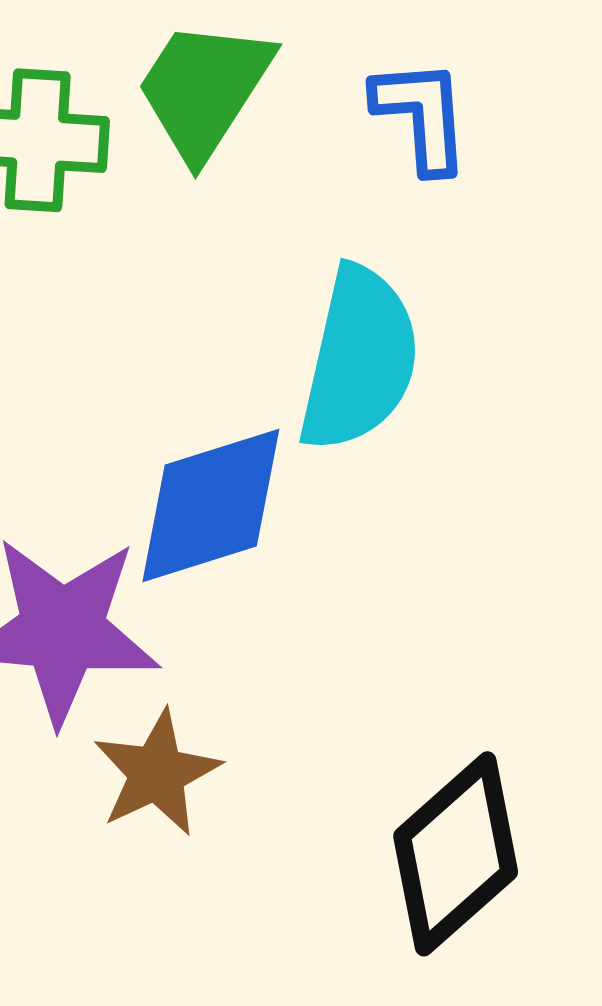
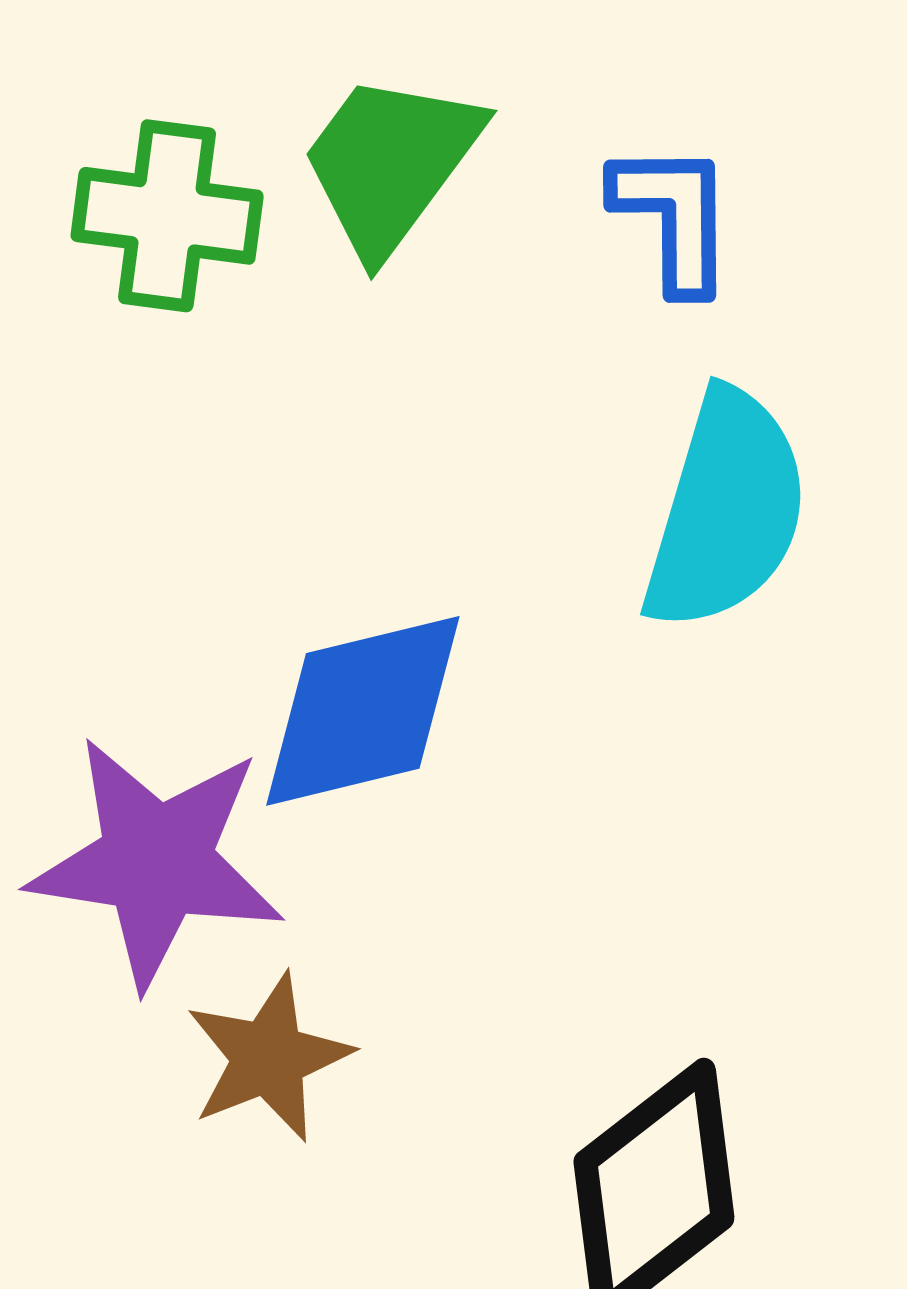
cyan semicircle: (359, 359) -> (726, 510), moved

